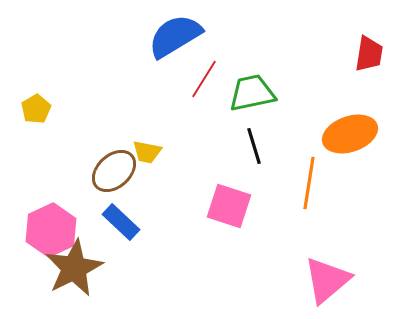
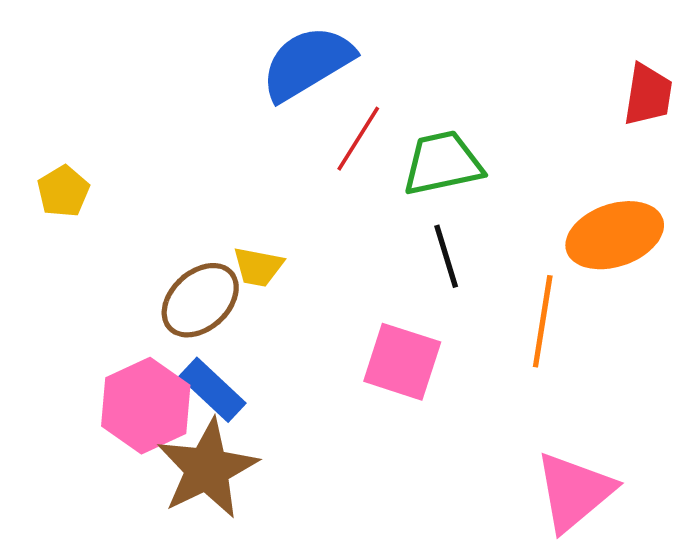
pink hexagon: (51, 230) -> (146, 406), moved
brown star: (74, 268) -> (207, 469), moved

